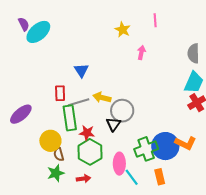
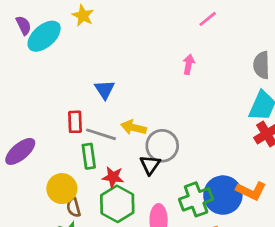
pink line: (155, 20) -> (208, 19), turned 56
yellow star: (123, 30) -> (83, 16), moved
gray line: (79, 102) -> (101, 134), turned 35
green rectangle: (70, 118) -> (89, 156), size x0.7

